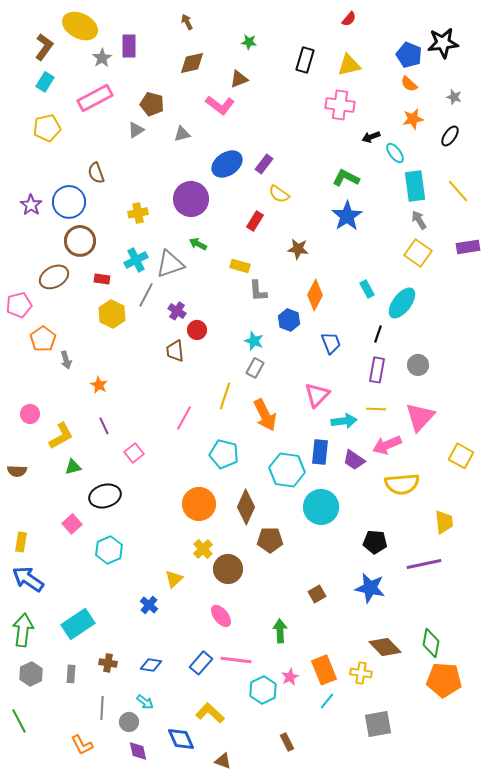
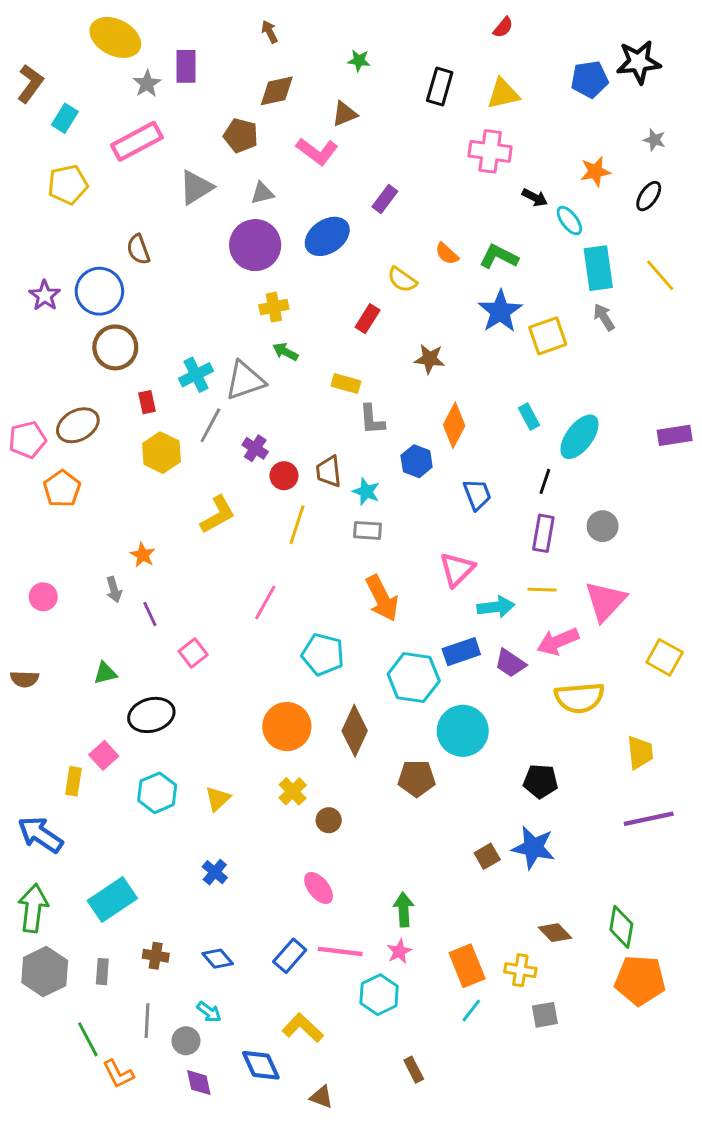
brown L-shape: (44, 47) -> (30, 84), moved
blue pentagon: (409, 55) -> (590, 79), turned -30
orange semicircle: (409, 84) -> (447, 254), moved
brown pentagon: (152, 104) -> (241, 136), moved
gray triangle: (136, 130) -> (196, 187), size x1.5
black arrow: (371, 137) -> (535, 197), turned -132
purple rectangle: (264, 164) -> (385, 199), moved
purple circle: (191, 199) -> (255, 245), moved
yellow cross: (138, 213) -> (274, 307), moved
purple rectangle: (468, 247) -> (675, 435), moved
yellow square: (418, 253) -> (548, 336), moved, turned 36
brown ellipse: (54, 277) -> (78, 425), moved
red rectangle: (102, 279) -> (147, 402), turned 70
brown trapezoid: (175, 351) -> (329, 471), moved
gray arrow: (66, 360) -> (114, 590), moved
gray rectangle: (255, 368) -> (368, 530), turned 66
yellow line: (225, 396) -> (297, 525), moved
yellow L-shape: (61, 436) -> (218, 515), moved
blue rectangle: (320, 452) -> (461, 652), turned 65
brown pentagon: (270, 540) -> (417, 778), moved
yellow rectangle: (21, 542) -> (74, 781), moved
purple line: (424, 564) -> (649, 819), moved
brown circle: (228, 569) -> (329, 820), size x0.6
yellow triangle: (174, 579) -> (218, 799), moved
brown square: (317, 594) -> (487, 856), moved
brown diamond: (385, 647) -> (555, 933), size x0.7
blue diamond: (151, 665) -> (218, 959), turned 40
gray hexagon: (31, 674) -> (45, 972), size x1.4
pink star: (290, 677) -> (399, 951), moved
green line: (19, 721) -> (88, 1039), moved
gray square: (378, 724) -> (545, 1015), moved, size x0.7

